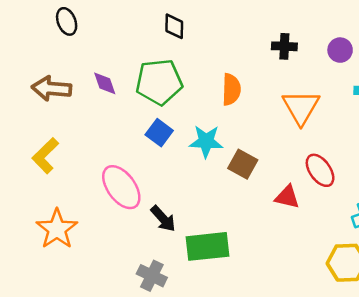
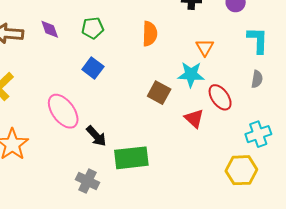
green pentagon: (159, 82) -> (93, 28), size x0.6
orange triangle: (301, 107) -> (205, 47), size x0.6
cyan star: (206, 141) -> (191, 74), moved
red triangle: (287, 197) -> (194, 118), turned 30

